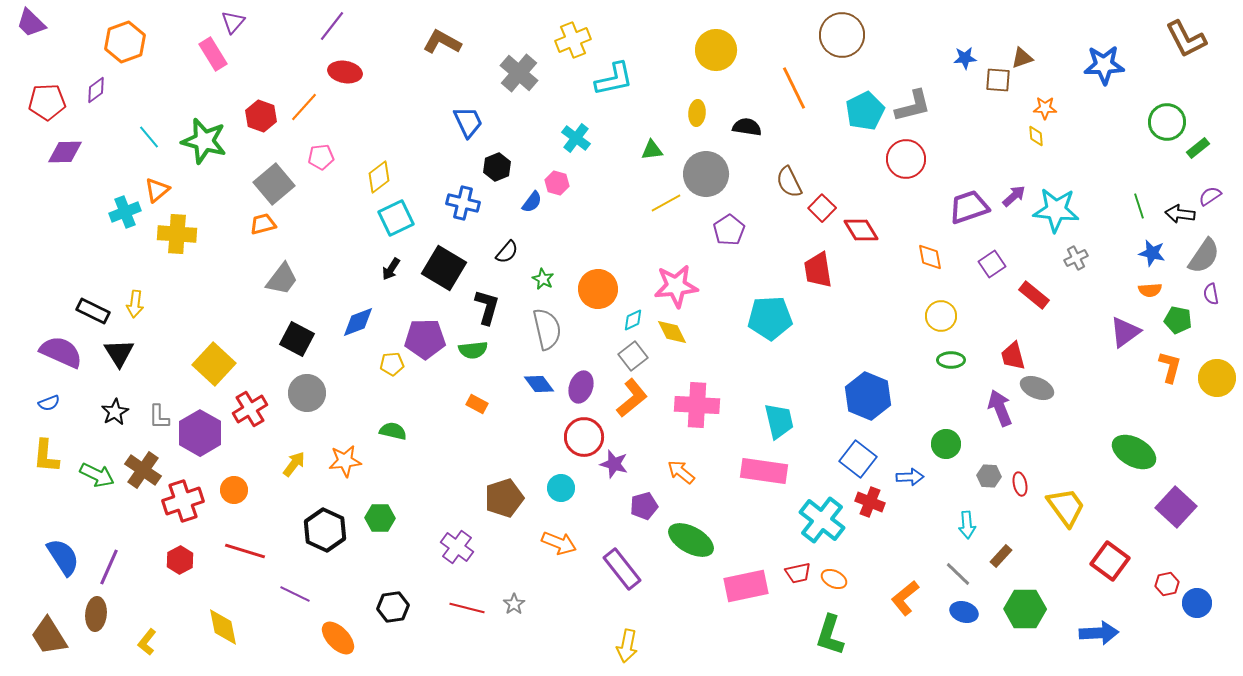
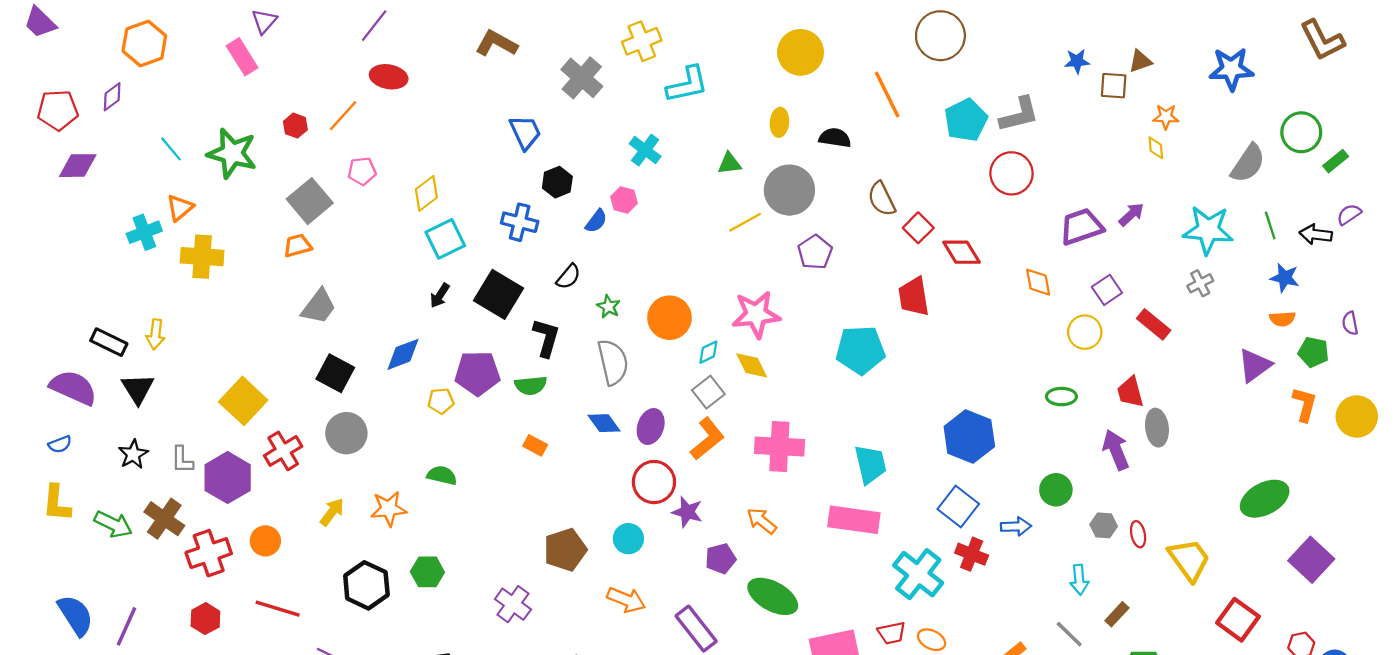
red hexagon: (261, 116) -> (295, 126), size x0.7
cyan star: (1056, 210) -> (1208, 230), moved
gray semicircle: (1204, 256) -> (1248, 163), moved
yellow circle: (941, 316) -> (1085, 332), moved
gray ellipse: (1037, 388) -> (1157, 428), turned 60
green ellipse: (1134, 452) -> (1265, 499), turned -57

